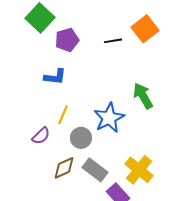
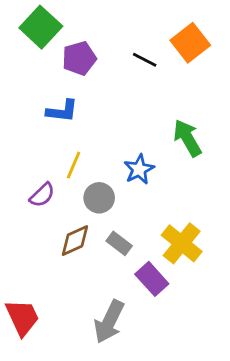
black line: (113, 41) -> (145, 60), turned 36
blue star: (109, 118) -> (139, 169), size x0.7
gray rectangle: (95, 170) -> (119, 243), size x0.7

